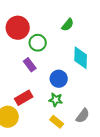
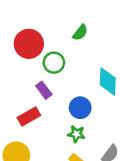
green semicircle: (68, 25) -> (80, 33), moved
red rectangle: (24, 98) -> (29, 116), moved

